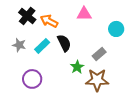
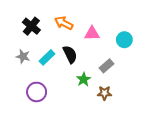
pink triangle: (84, 14) -> (92, 33), moved
orange arrow: (49, 21) -> (64, 23), moved
brown star: (97, 80) -> (104, 93), size x0.6

